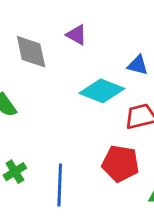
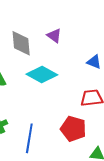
cyan diamond: (102, 91) -> (42, 74), moved

